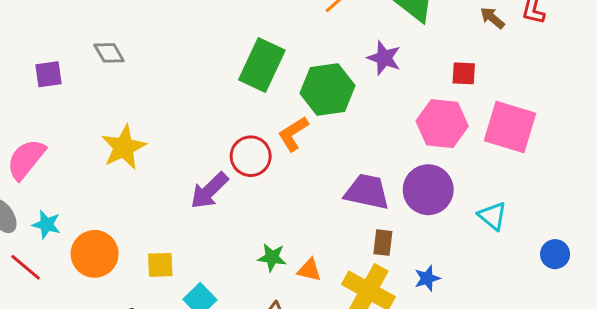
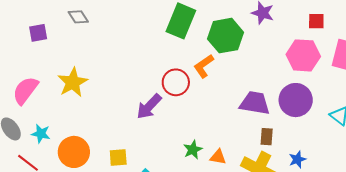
yellow star: (124, 147) -> (73, 82), moved
green star: (272, 257) -> (193, 150), turned -30

